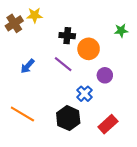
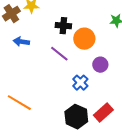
blue arrow: (27, 66) -> (21, 42), moved, turned 56
black hexagon: (68, 118) -> (76, 117), moved

